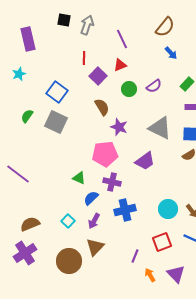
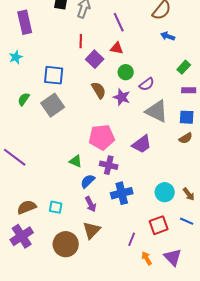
blue arrow: (171, 53) -> (168, 36), turned 152
red triangle: (120, 65) -> (117, 48), turned 32
purple semicircle: (154, 86) -> (147, 84), moved
blue square: (57, 92) -> (54, 75), turned -30
gray square: (56, 122) -> (53, 105), turned 30
purple star: (119, 127) -> (122, 97), moved
cyan square: (68, 221) -> (56, 207), moved, turned -32
purple arrow: (94, 221) -> (91, 204), turned -56

